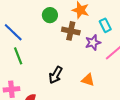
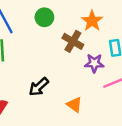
green circle: (50, 15) -> (44, 17), moved

